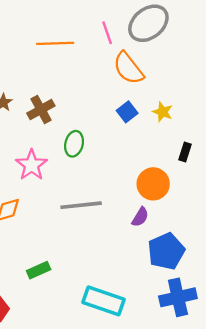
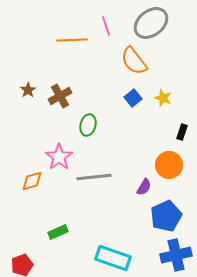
pink line: (107, 33) -> (106, 26), moved
pink star: (32, 165) -> (59, 157), moved
orange circle: (153, 184) -> (169, 165), moved

